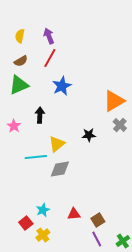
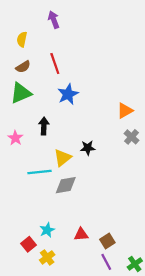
purple arrow: (49, 36) -> (54, 20), moved
red line: (50, 58) -> (55, 63), turned -48
orange triangle: (114, 101) -> (125, 111), size x0.7
black star: (89, 135) -> (88, 148), moved

